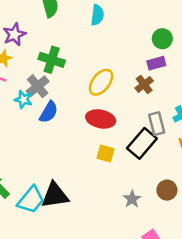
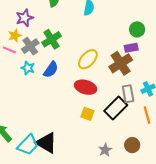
green cross: (52, 60) -> (52, 39), turned 36
brown cross: (144, 84) -> (121, 63), size x1.6
gray cross: (38, 86) -> (30, 46), moved
blue semicircle: (49, 112) -> (51, 70), moved
black triangle: (55, 195) -> (46, 143), turned 35

